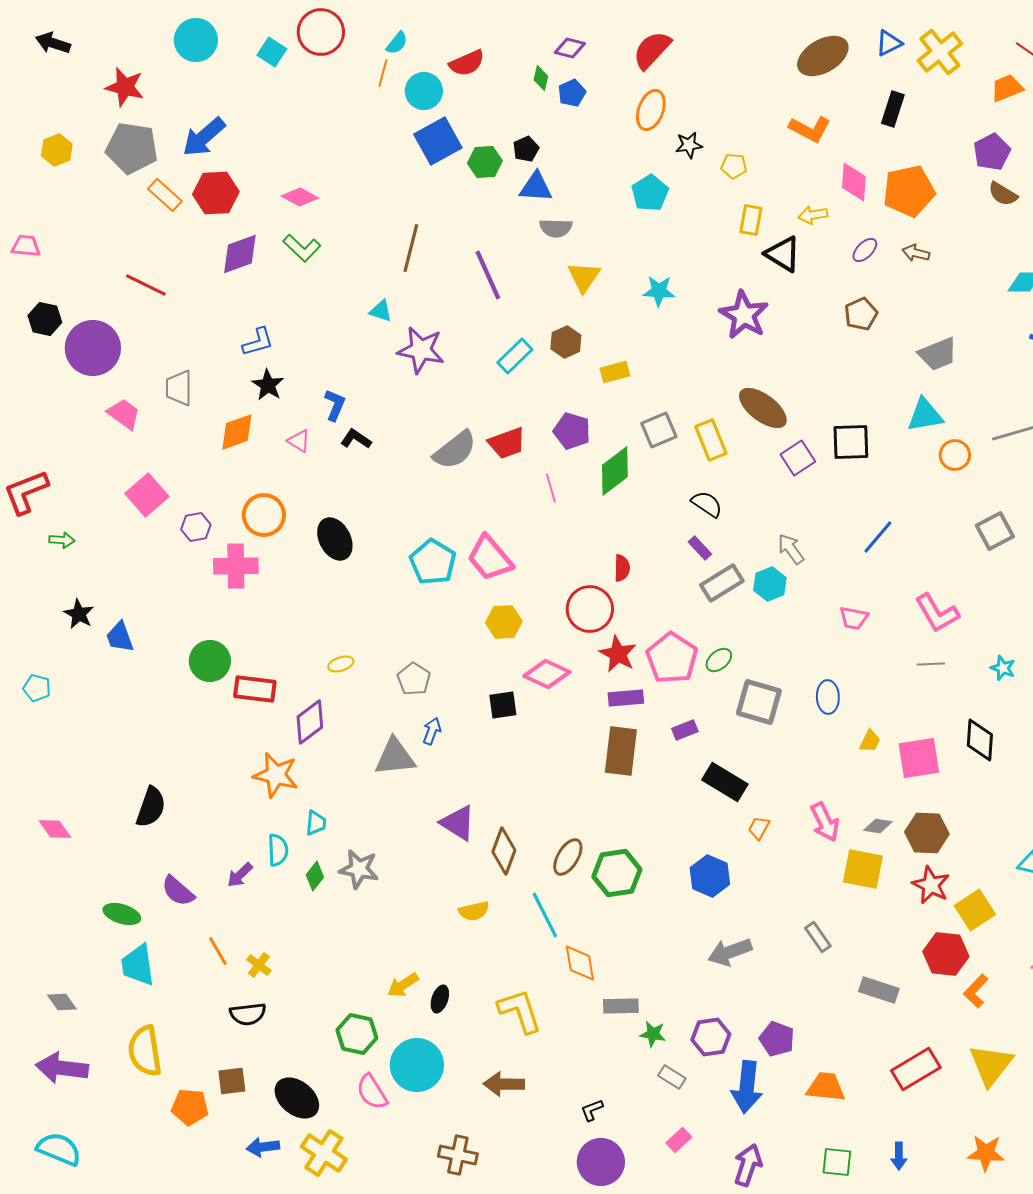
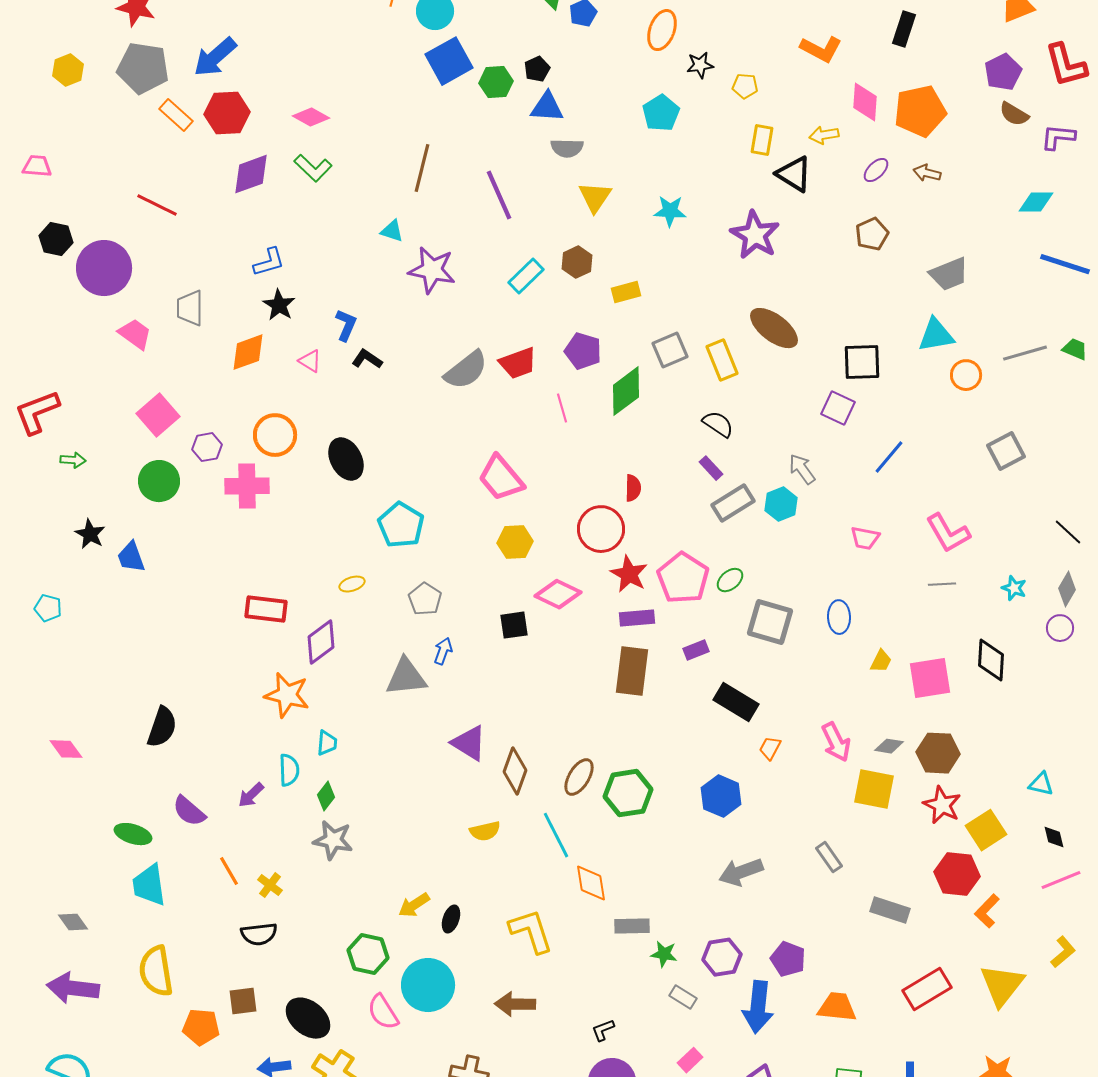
purple square: (798, 458) -> (838, 408), moved, turned -32
cyan pentagon: (433, 562) -> (401, 525), moved
green circle: (210, 661) -> (159, 481), moved
gray star: (359, 869) -> (333, 840), moved

